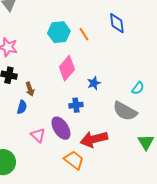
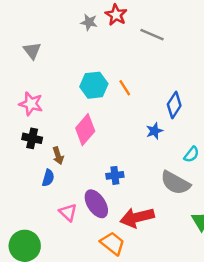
blue diamond: (117, 23) -> (174, 105), moved, turned 40
pink diamond: (67, 68) -> (85, 130), moved
blue star: (94, 83) -> (154, 131), moved

